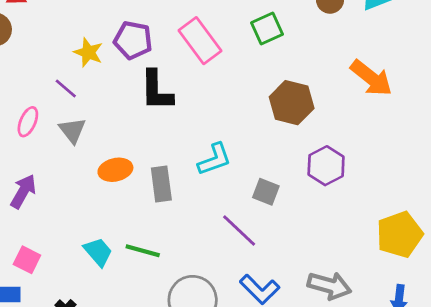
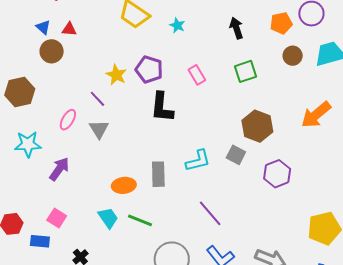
pink rectangle: (200, 41) -> (197, 75), size x0.6
orange arrow: (371, 78) -> (316, 115), turned 96
orange ellipse: (115, 170) -> (124, 185), moved
gray square: (266, 192) -> (236, 155), moved

